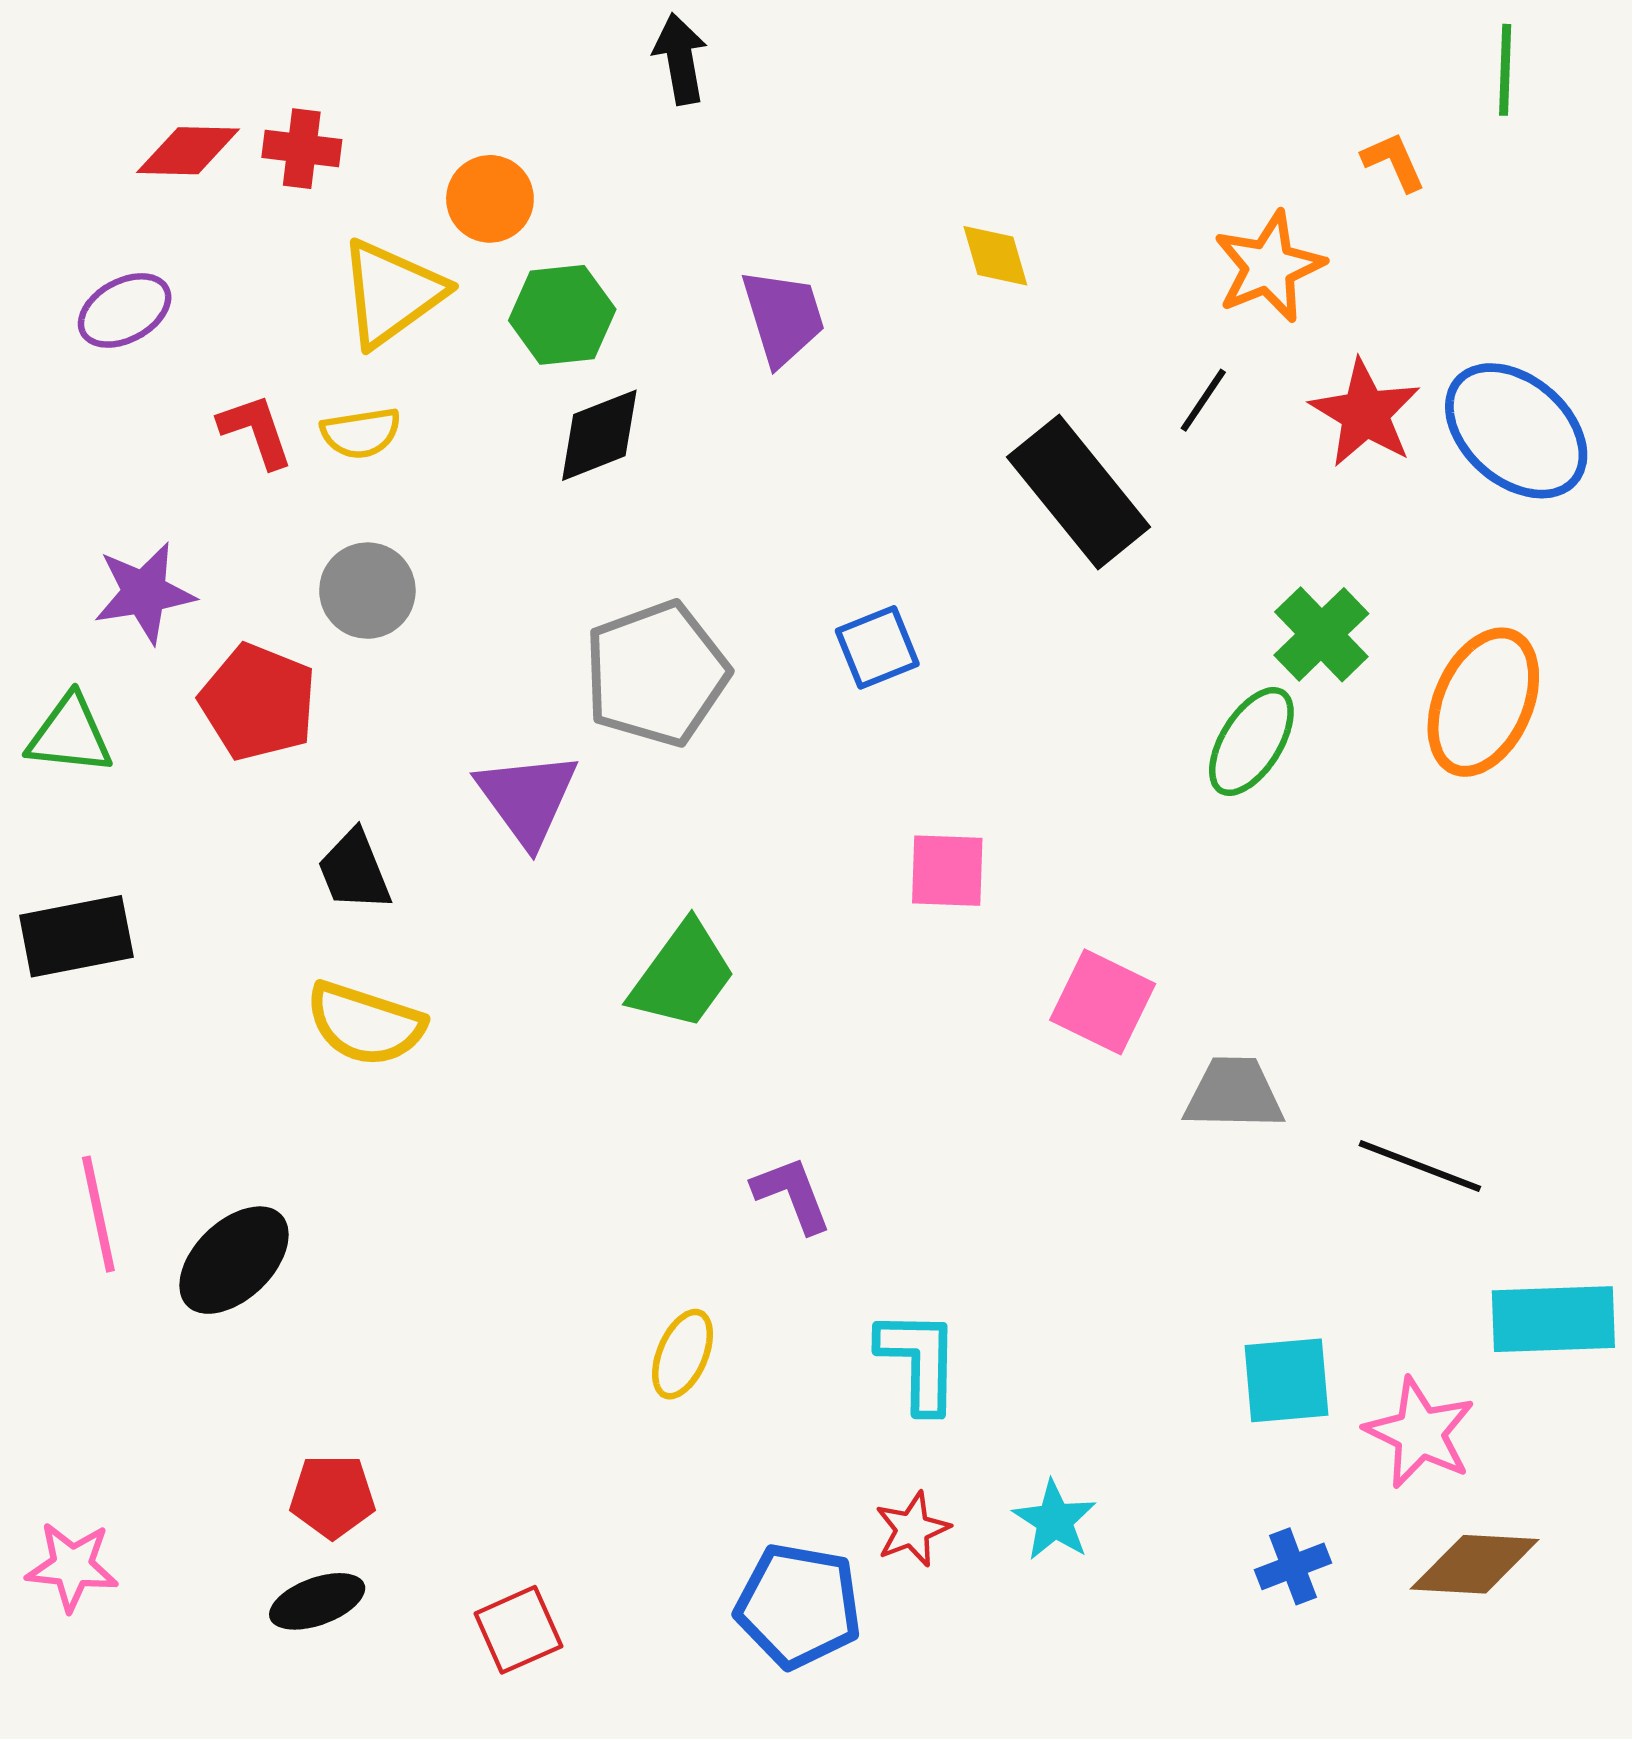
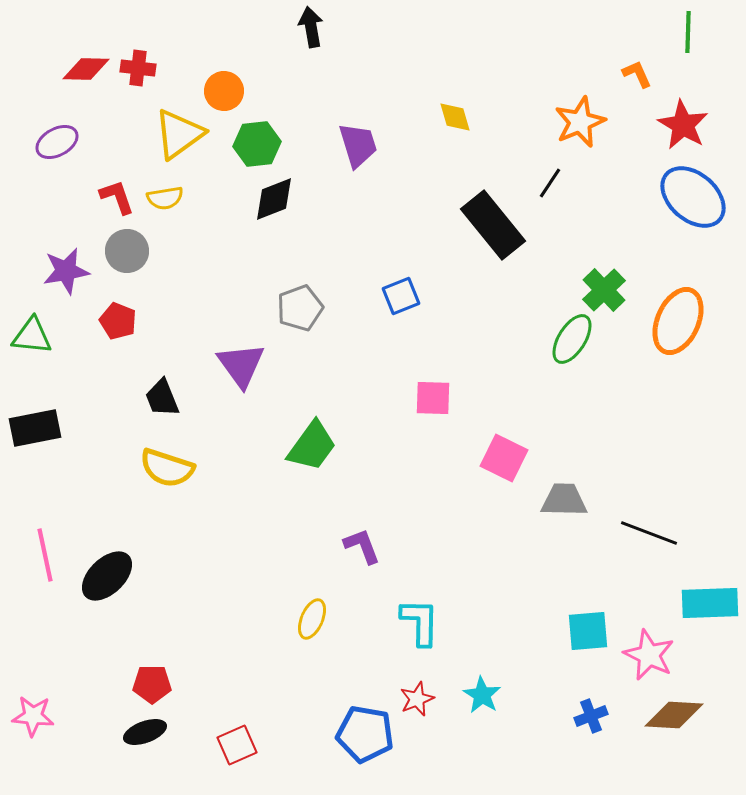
red star: (1365, 413) -> (683, 125), moved
gray circle: (367, 591) -> (127, 251), moved
gray pentagon: (656, 674) -> (300, 308), size x0.7
red pentagon: (258, 702) -> (118, 321), size x0.7

